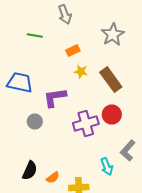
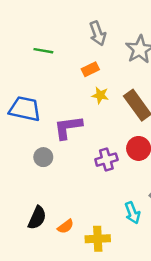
gray arrow: (65, 15) -> (98, 33), moved
purple cross: (86, 124) -> (106, 160), size x0.7

